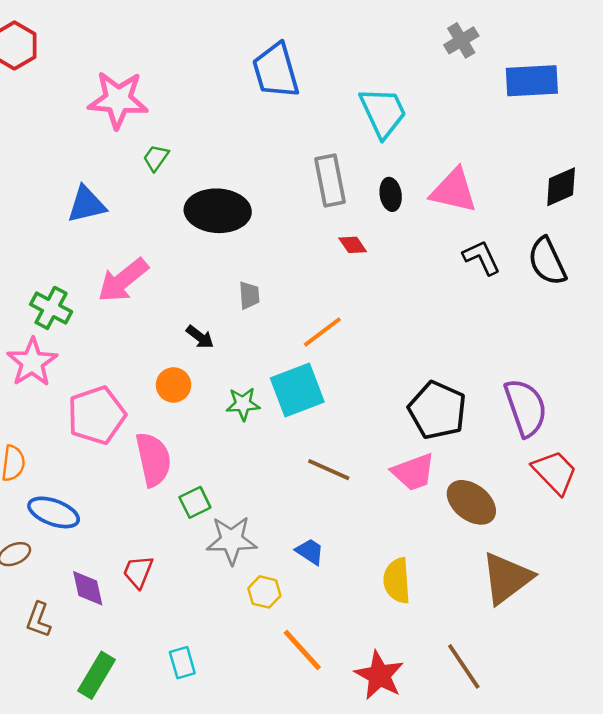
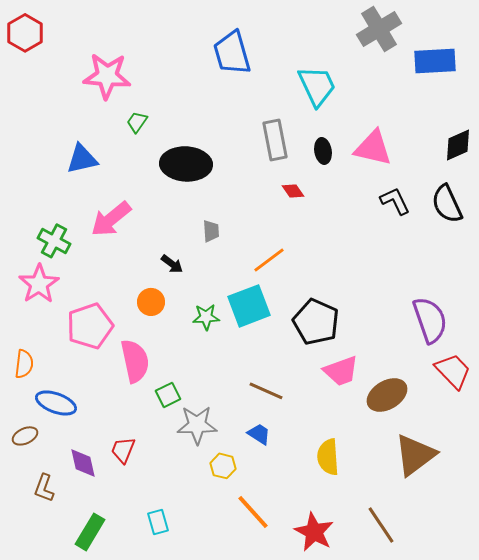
gray cross: (461, 40) -> (379, 29), size x1.6
black pentagon: (437, 410) -> (316, 322), moved
brown line: (329, 470) -> (266, 391), moved
brown ellipse: (471, 502) -> (387, 395), turned -69

